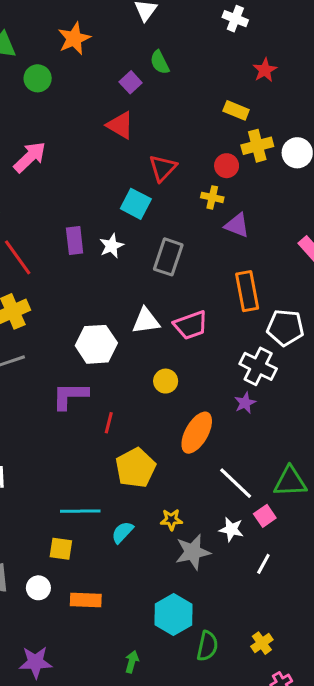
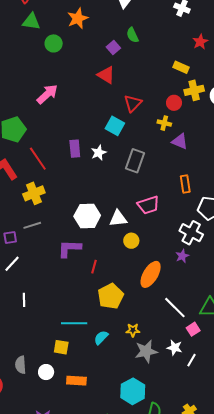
orange rectangle: (247, 291) -> (185, 184), size x0.7
white triangle: (146, 321) -> (118, 219), moved
white star: (231, 529) -> (175, 348), moved

